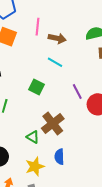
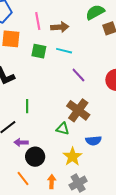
green square: (36, 87) -> (39, 51), moved
purple line: (77, 92) -> (78, 75), moved
blue semicircle: (59, 157) -> (93, 141), turned -77

